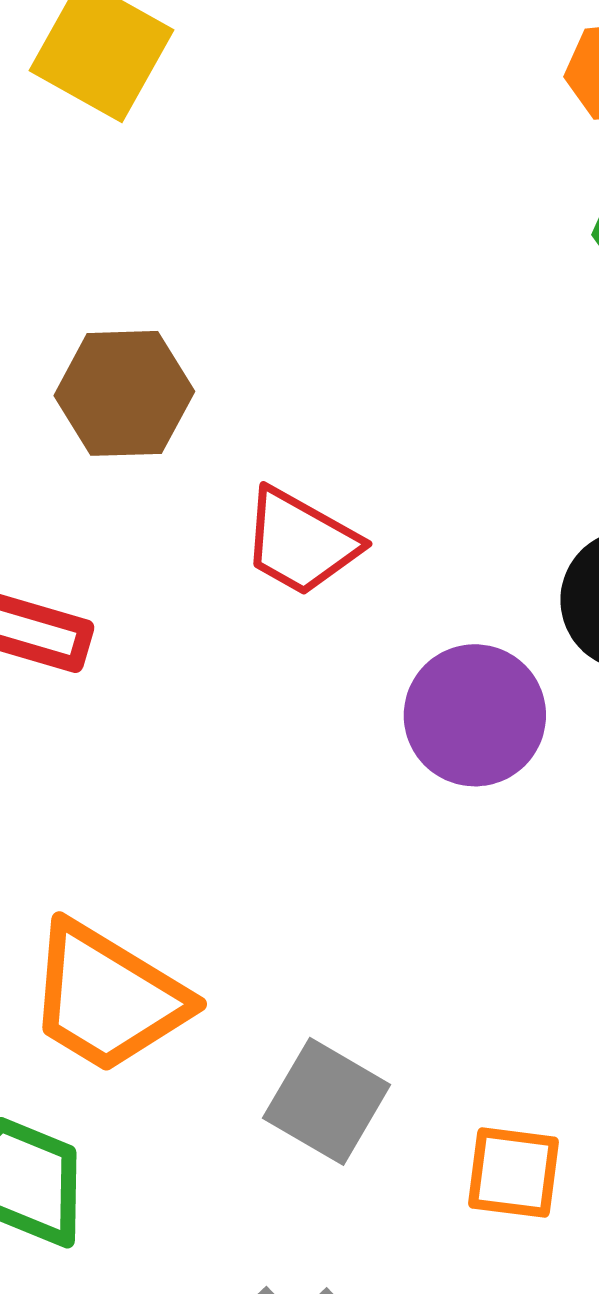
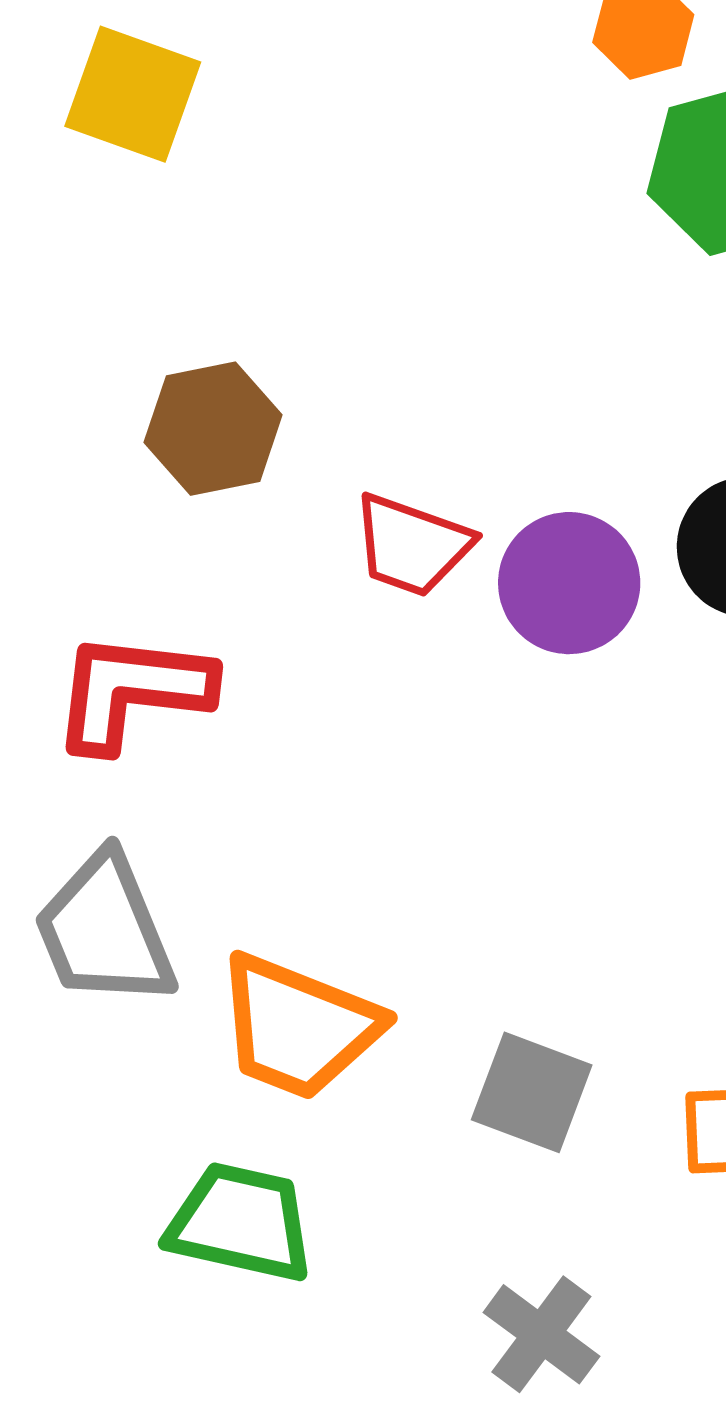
purple circle: (475, 715) -> (569, 583), moved

